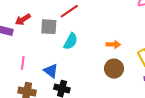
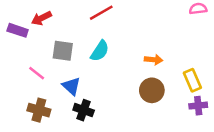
gray square: (49, 27) -> (63, 51), moved
pink line: (23, 63) -> (37, 73), turned -64

